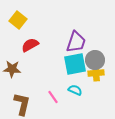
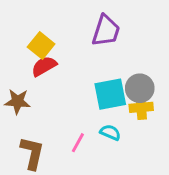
yellow square: (18, 20) -> (41, 46), moved
purple trapezoid: (76, 42) -> (106, 31), moved
pink line: (53, 97) -> (78, 143), turned 64

